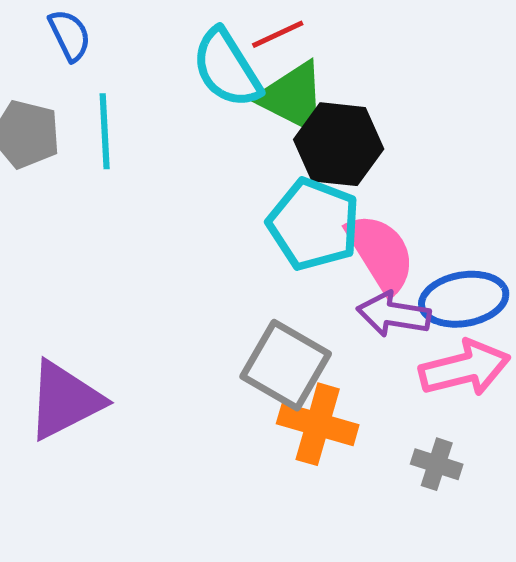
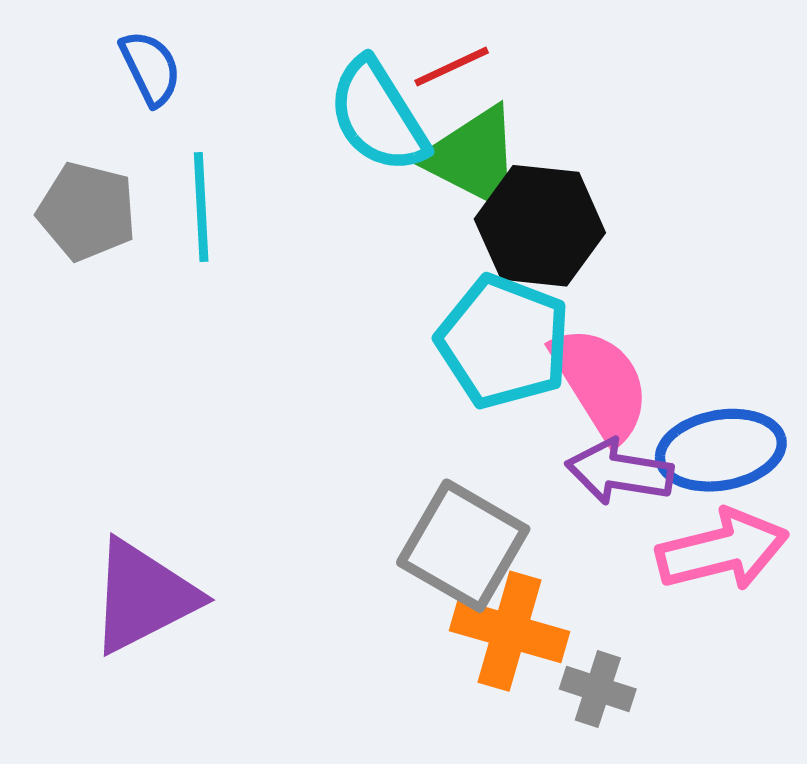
gray cross: (437, 464) -> (598, 689), moved

